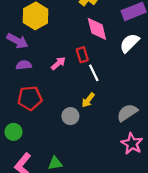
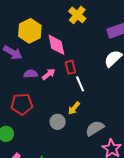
pink diamond: (97, 29) -> (56, 45), moved
purple semicircle: (24, 65) -> (31, 74), moved
gray semicircle: (127, 113) -> (95, 128), moved

